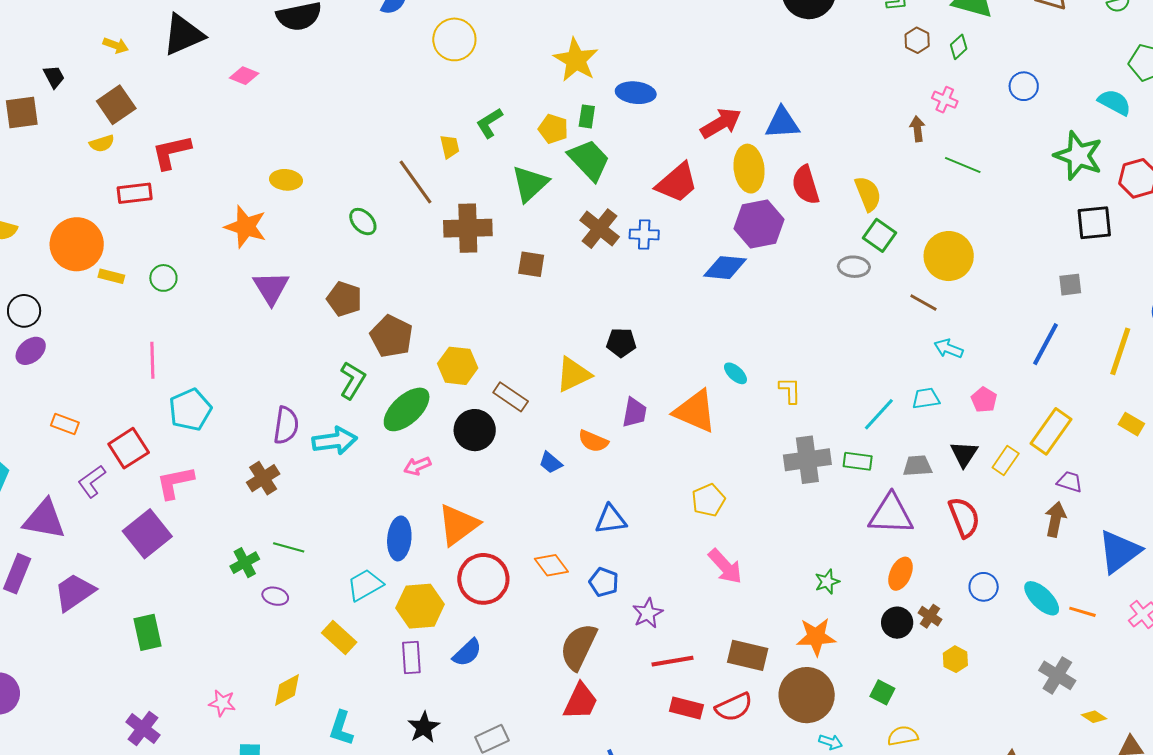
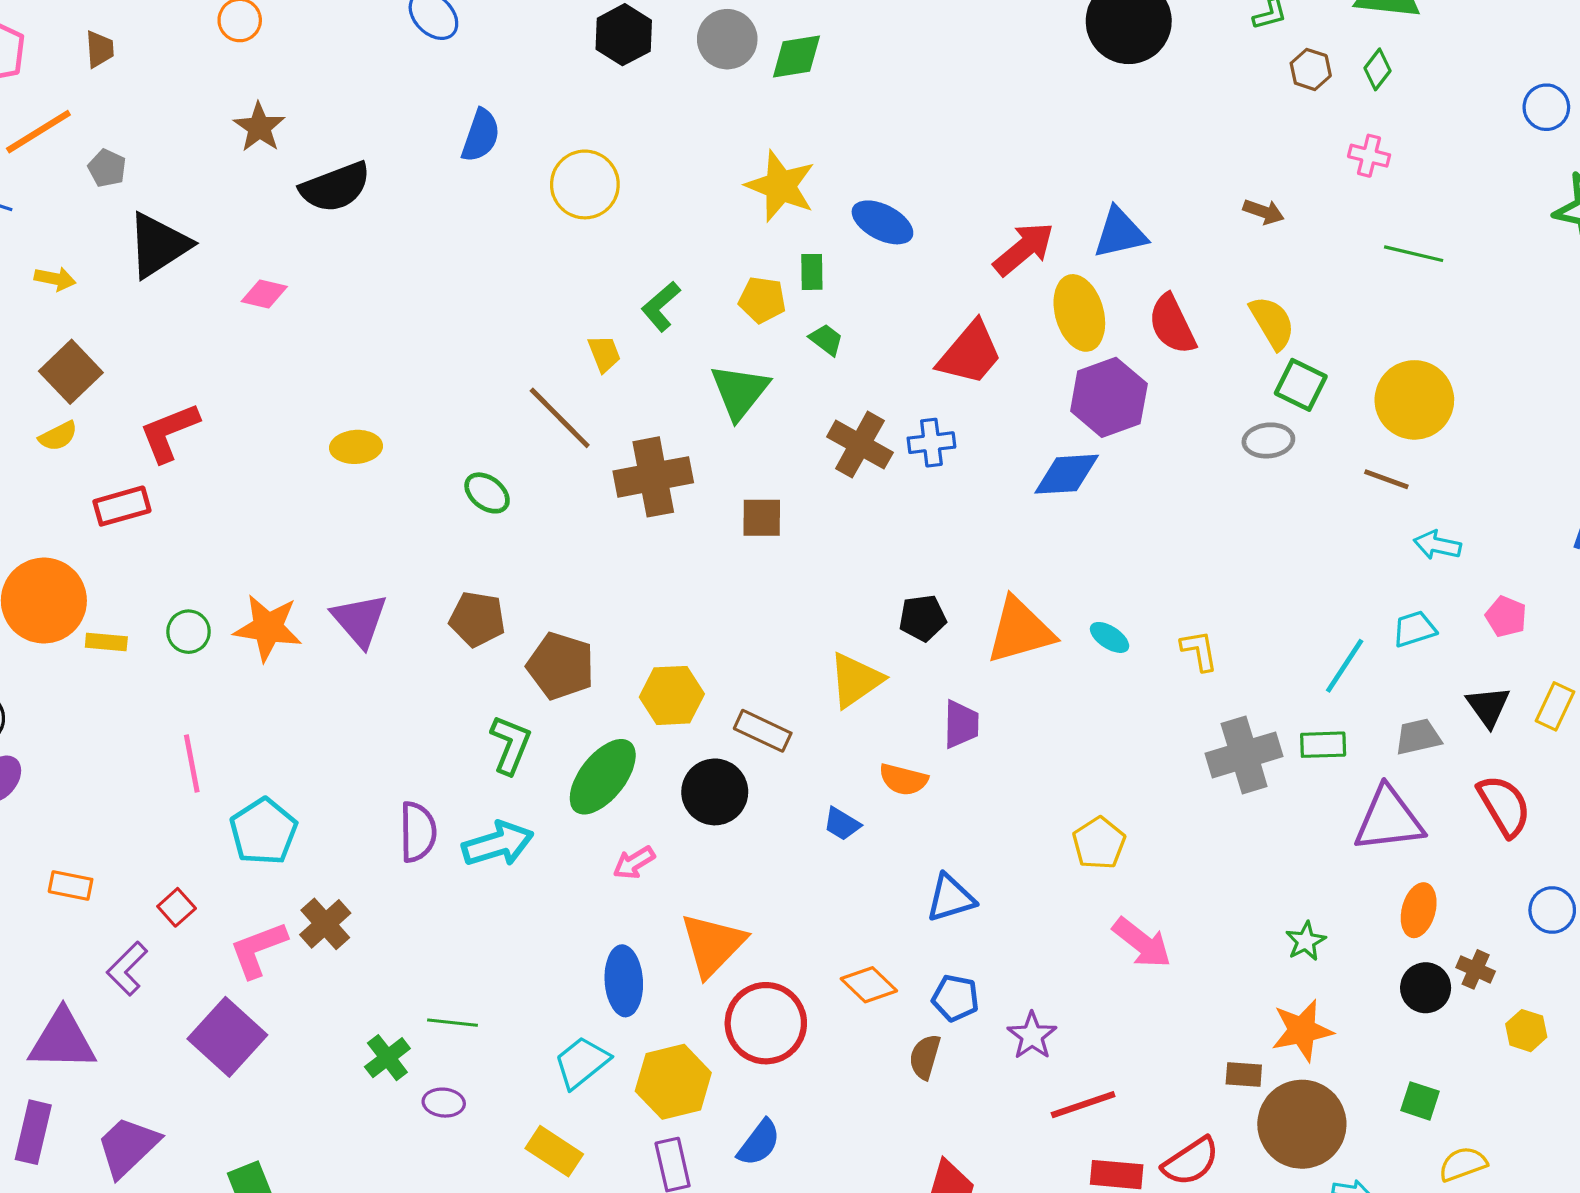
blue circle: (1024, 86) -> (1546, 107), moved
blue ellipse: (636, 93) -> (882, 222), turned 30
brown arrow: (917, 129) -> (1264, 212), moved, turned 125
green trapezoid: (589, 160) -> (826, 340), size x0.5
orange star: (246, 227) -> (268, 628), moved
orange triangle: (695, 411) -> (1020, 631), moved, turned -30
red square: (129, 448) -> (177, 907), size x0.6
brown cross: (263, 478) -> (325, 924), moved
brown semicircle: (579, 647) -> (925, 1057), moved, size x0.6
brown rectangle: (748, 655) -> (1244, 1075), moved, size x0.6

